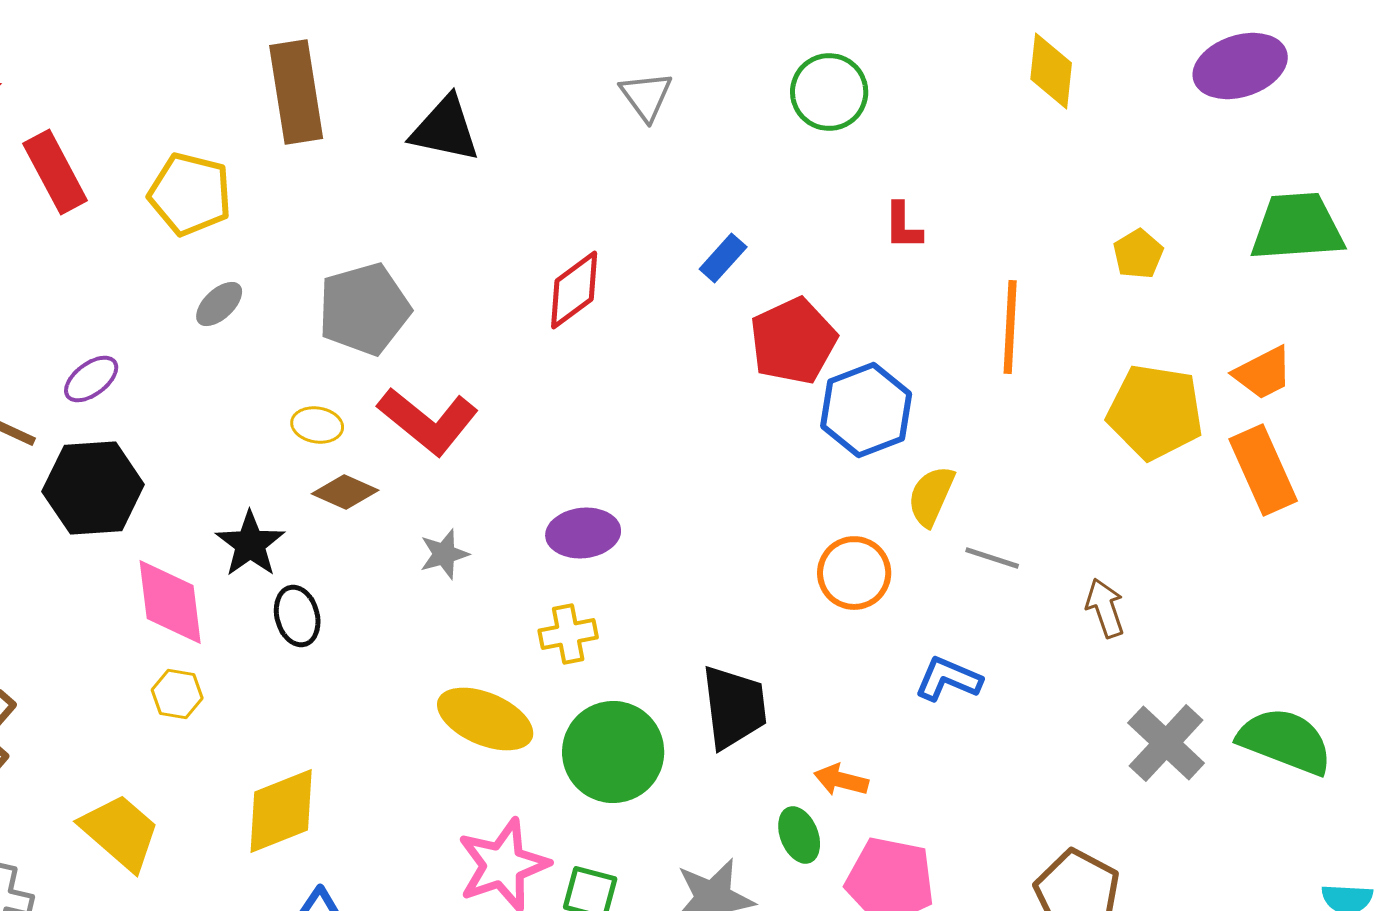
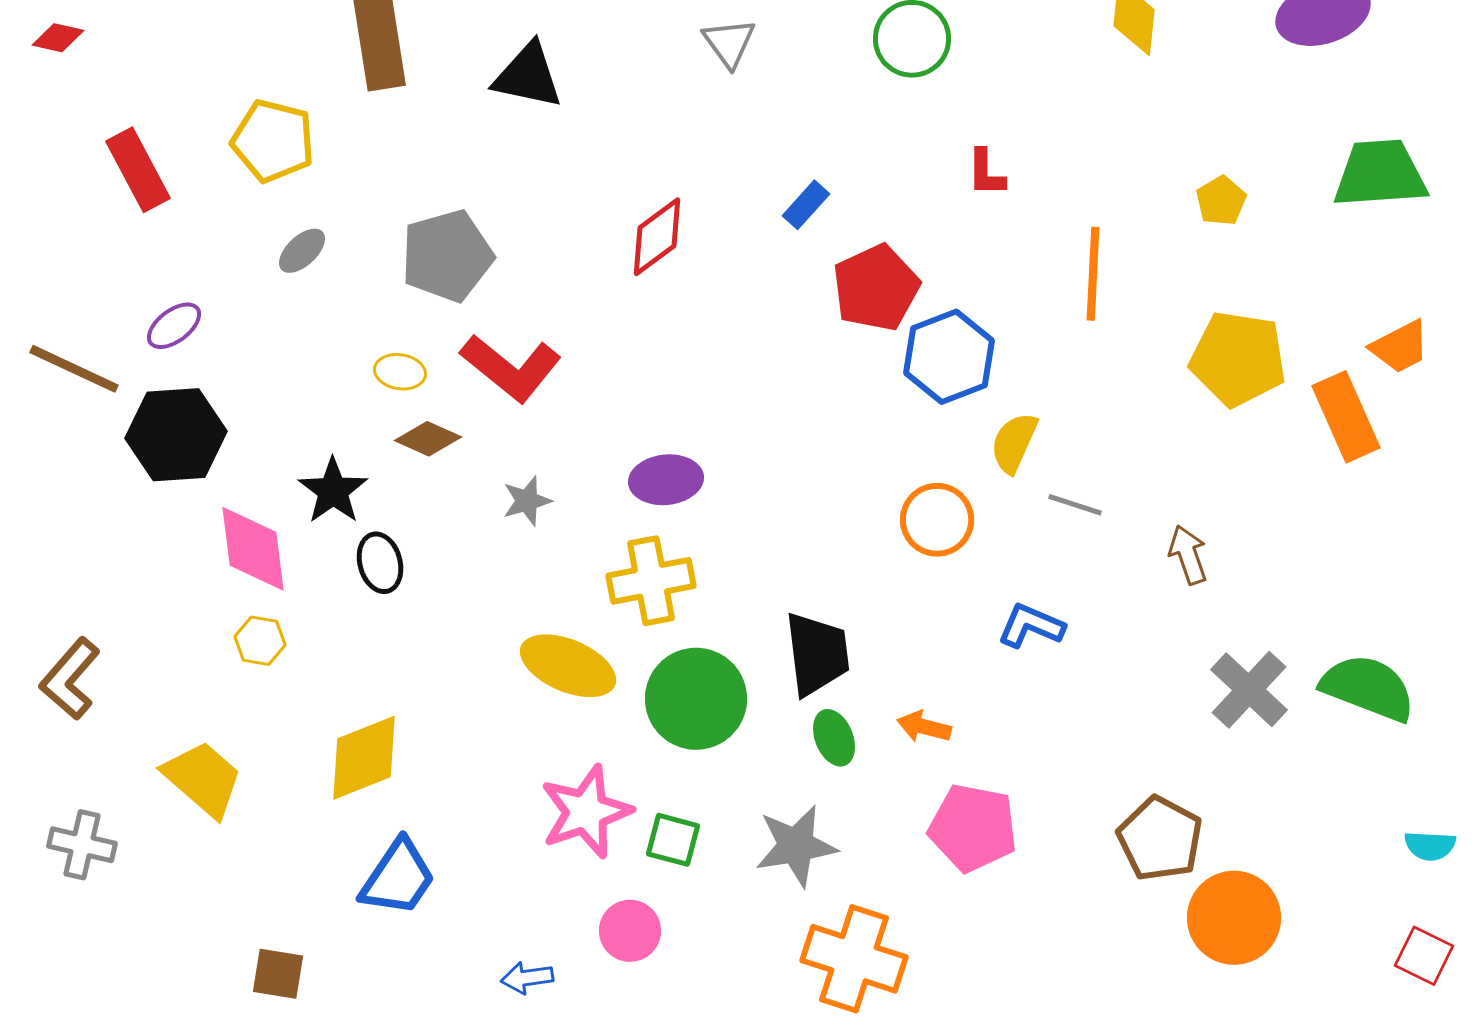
red rectangle: (55, 172) -> (138, 170), moved
orange trapezoid: (1263, 373) -> (1400, 347), moved
yellow cross: (568, 634) -> (651, 581), size x1.5
green ellipse: (799, 835) -> (834, 738), moved

